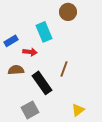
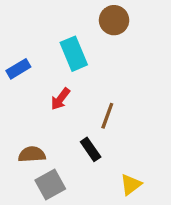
red arrow: (30, 52) -> (60, 99), moved, turned 120
brown semicircle: (16, 70) -> (32, 154), moved
black rectangle: (42, 83) -> (91, 149), moved, size x0.6

